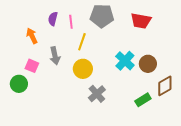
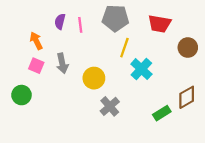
yellow line: (82, 42) -> (124, 48), moved
brown circle: (148, 64) -> (188, 48), moved
pink square: (32, 66) -> (36, 66), moved

